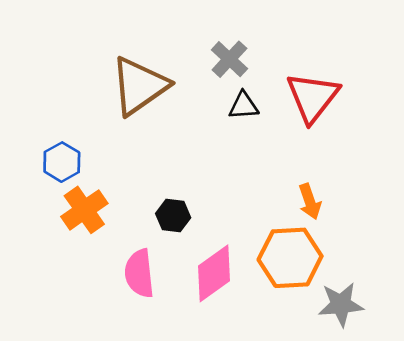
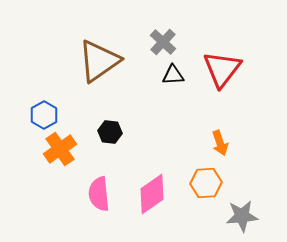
black hexagon: (173, 216) -> (110, 132), moved
orange hexagon: (290, 258) -> (206, 183), size x0.7

